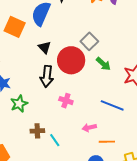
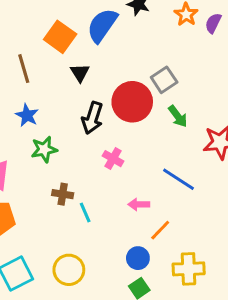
black triangle: (45, 47) -> (80, 73), moved
orange line: (107, 142) -> (160, 230), turned -56

